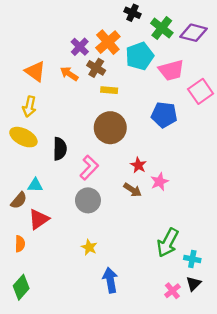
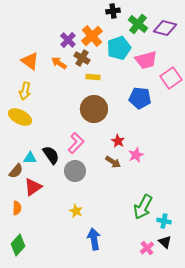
black cross: (133, 13) -> (113, 11), turned -32
black semicircle: (60, 149) -> (51, 155), moved, turned -36
black triangle: (193, 284) -> (165, 242), turned -32

